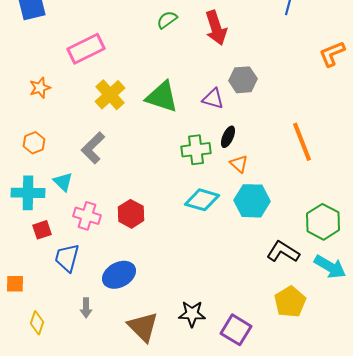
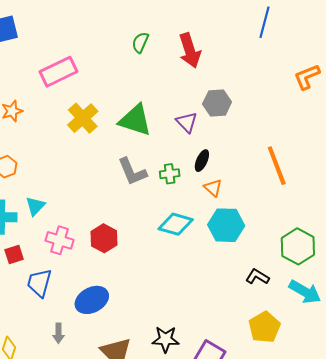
green semicircle: (167, 20) -> (140, 42), turned -30
purple triangle: (213, 99) -> (187, 122), turned 30
gray L-shape: (93, 148) -> (132, 172), moved, turned -68
green cross: (196, 150) -> (170, 174), size x0.7
cyan triangle: (63, 182) -> (35, 206), turned 30
black L-shape: (283, 252) -> (257, 277), size x0.7

